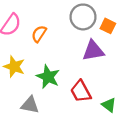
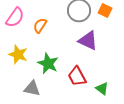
orange square: (108, 26) -> (105, 10), moved
purple triangle: (93, 51) -> (88, 40), turned 35

